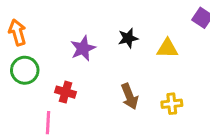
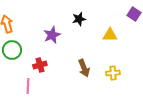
black star: (128, 38) -> (79, 19), moved
red cross: (66, 92) -> (40, 65), turned -32

